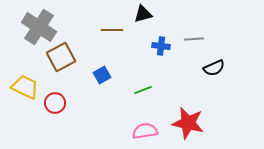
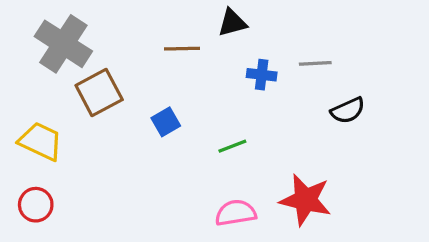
red circle: (55, 103) -> (36, 205), moved

